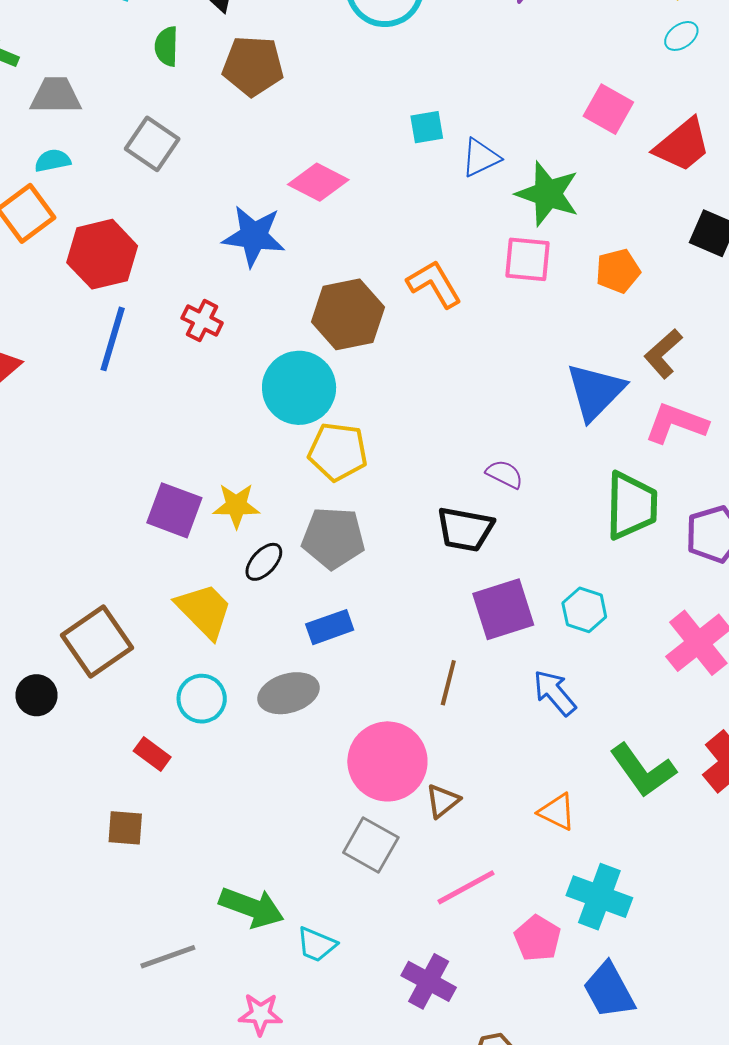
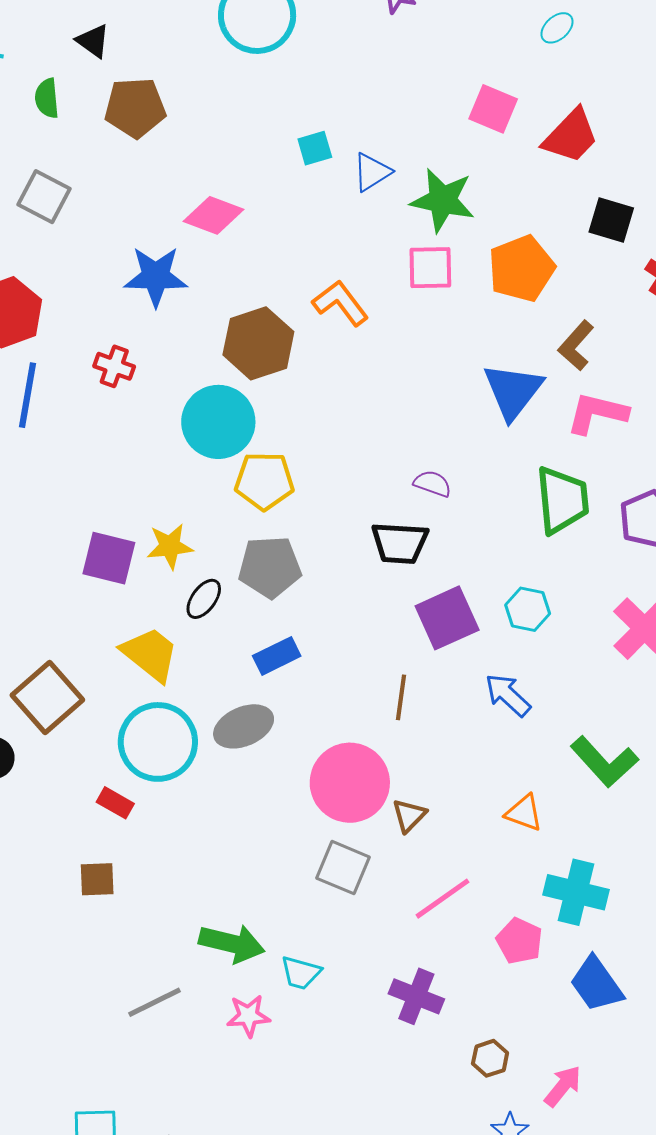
orange pentagon: (618, 271) -> (521, 269), size x1.5
cyan circle: (202, 699) -> (158, 742), size x1.6
pink star: (260, 1014) -> (248, 1016), moved

